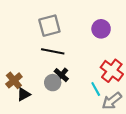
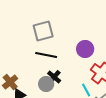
purple circle: (101, 29) -> (85, 49), moved

